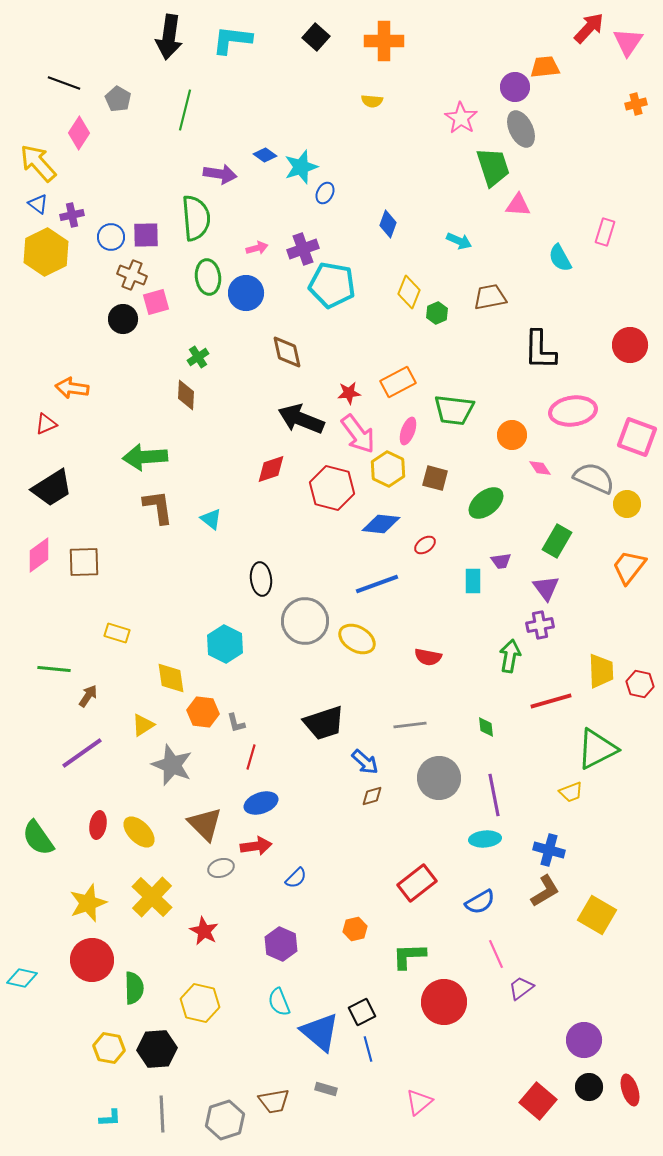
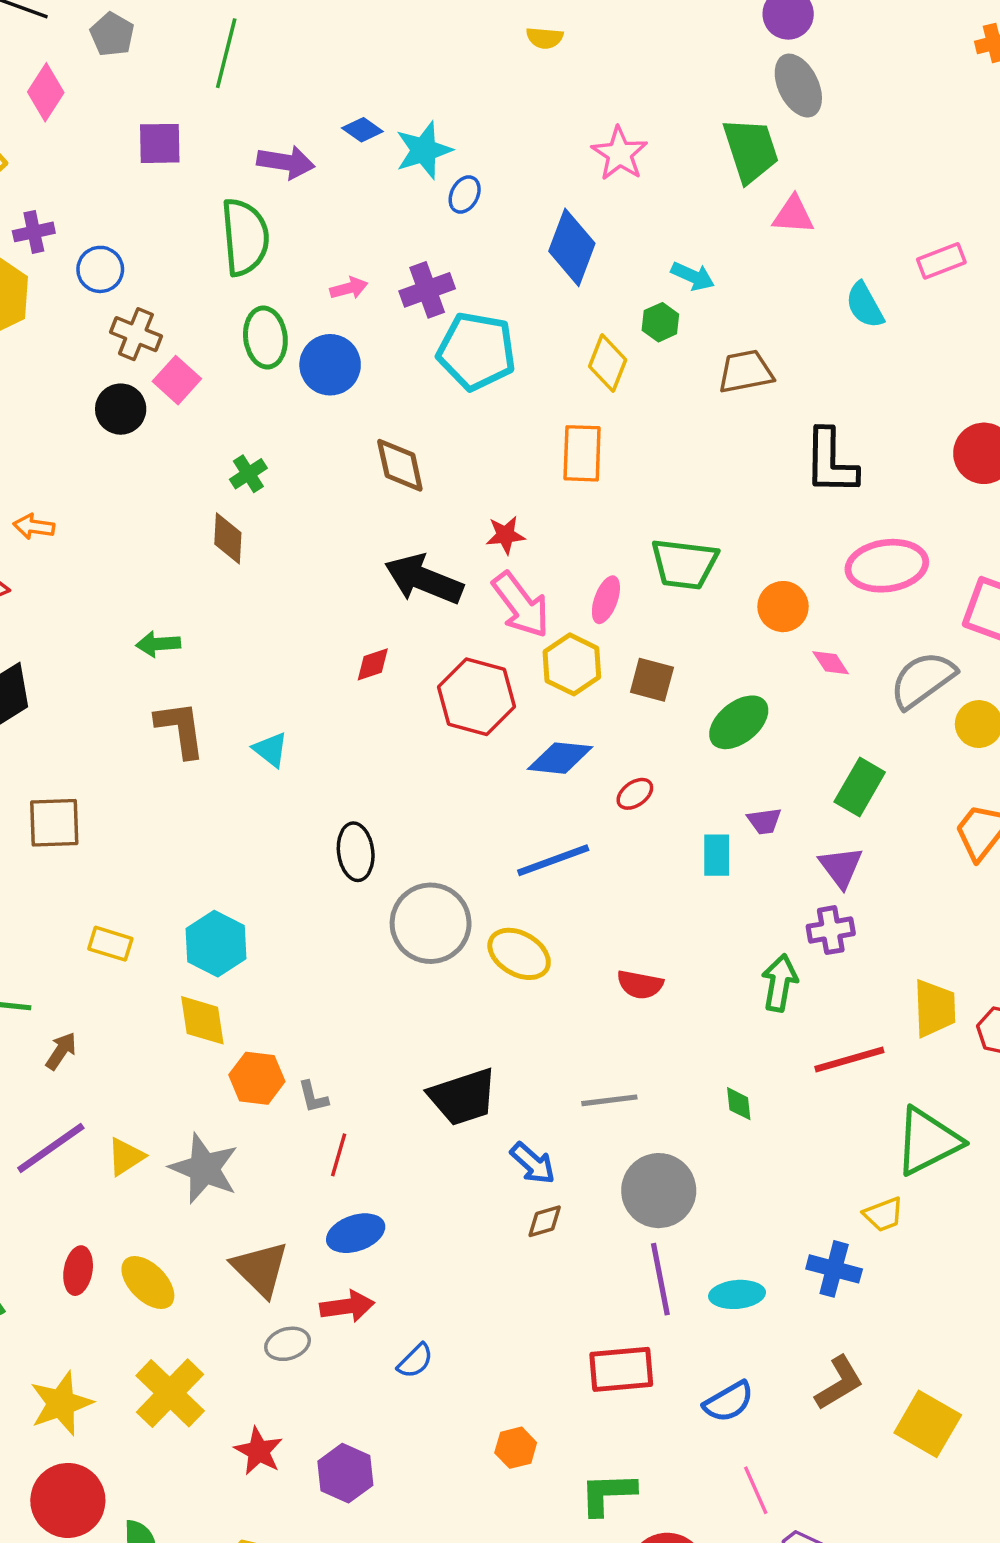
pink star: (461, 118) -> (620, 154), moved
blue diamond: (388, 224) -> (572, 247), size x1.6
pink rectangle: (605, 232) -> (941, 261), turned 52
purple square: (146, 235) -> (160, 143), moved
pink square: (156, 302) -> (177, 380), turned -32
green hexagon: (437, 313) -> (660, 322), moved
orange rectangle: (398, 382) -> (582, 453), moved, turned -60
orange arrow: (72, 388) -> (34, 527), size x0.7
green arrow: (145, 457) -> (158, 644), size x0.6
red diamond: (271, 469) -> (373, 664), size x0.7
gray semicircle: (594, 478) -> (923, 680), turned -60
cyan hexagon: (225, 644) -> (216, 944), moved
yellow triangle: (143, 725) -> (126, 1157), moved
purple line: (494, 795) -> (660, 1279), moved
blue cross: (549, 850) -> (834, 1269), moved
red rectangle: (417, 883) -> (621, 1369), turned 33
purple hexagon: (281, 944) -> (345, 1473), moved

